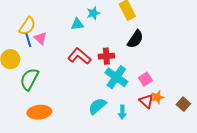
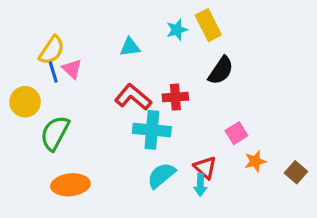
cyan star: (93, 13) -> (177, 30), moved
cyan cross: (116, 77) -> (152, 130), moved, turned -30
red triangle: (146, 101) -> (205, 168), moved

